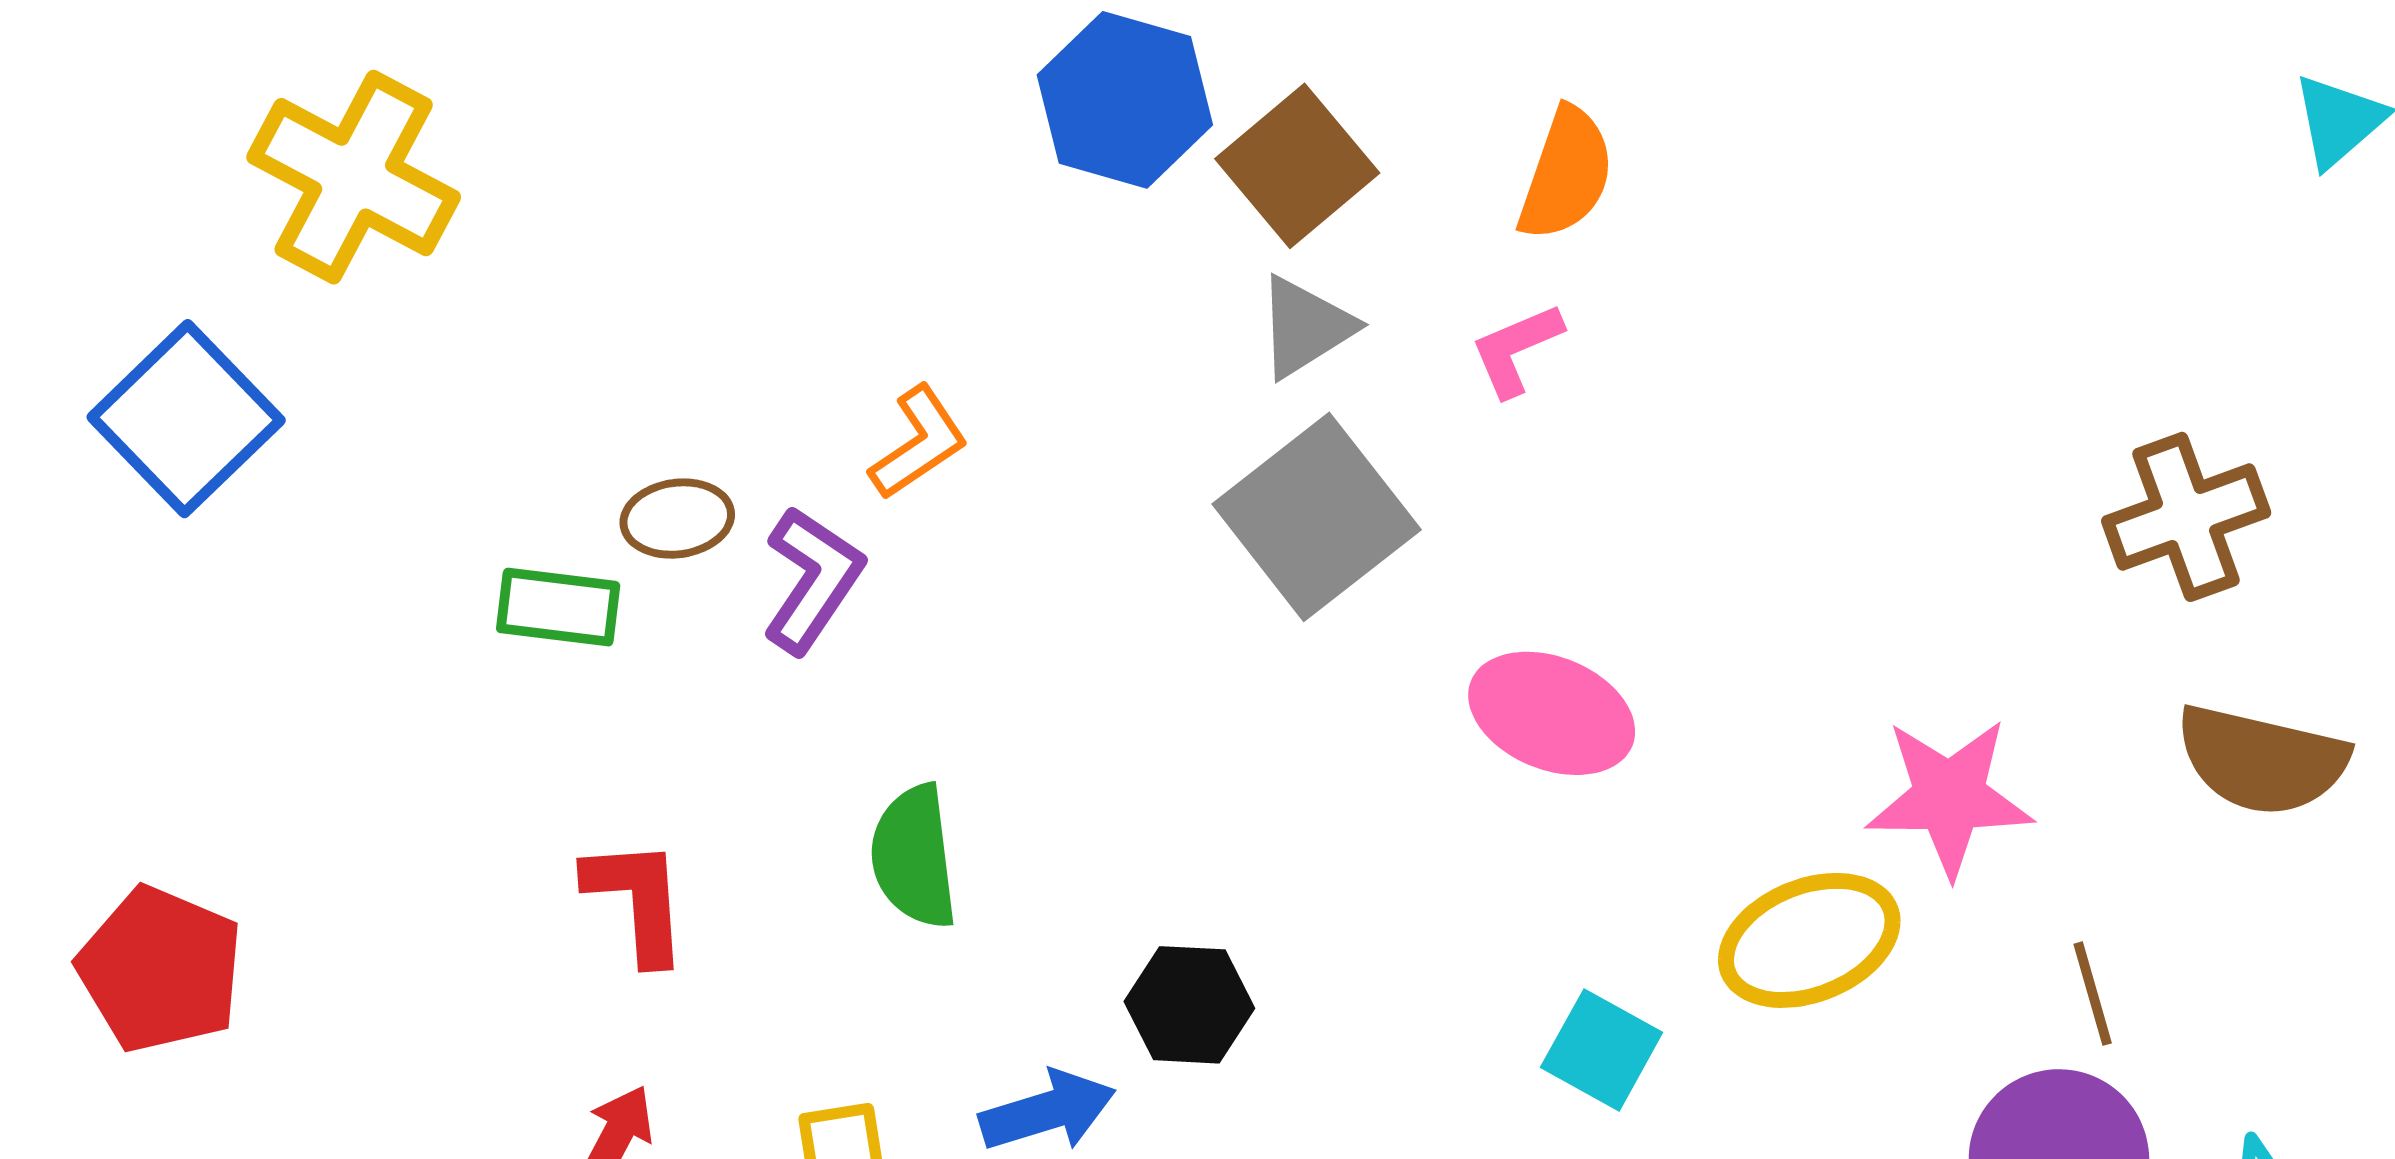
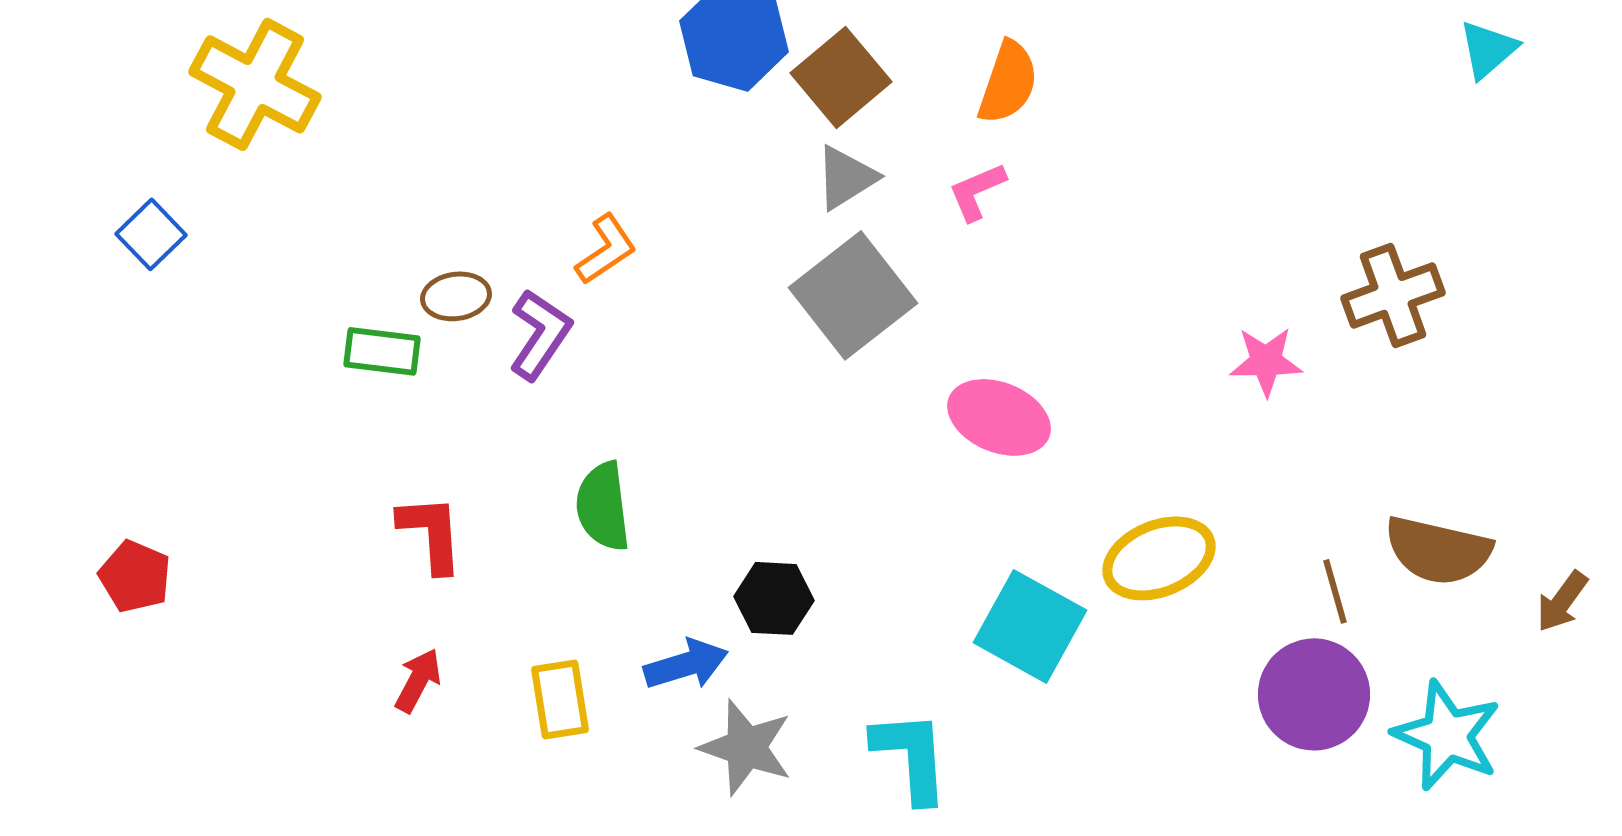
blue square: (186, 419) -> (151, 234), size x0.6
brown semicircle: (2262, 760) -> (1438, 550), moved
pink star: (1949, 797) -> (1266, 361), moved, size x0.7
red pentagon: (160, 969) -> (135, 576), size x0.7
cyan square: (1602, 1050) -> (1030, 626), size x1.5

